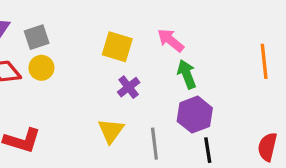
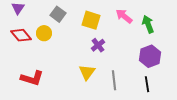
gray square: (37, 37) -> (58, 14), moved, turned -35
green arrow: (187, 74) -> (148, 24), moved
purple hexagon: (195, 115) -> (150, 56), moved

